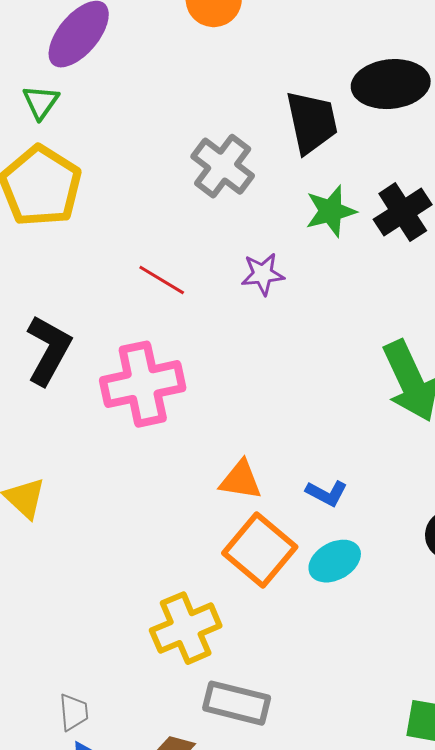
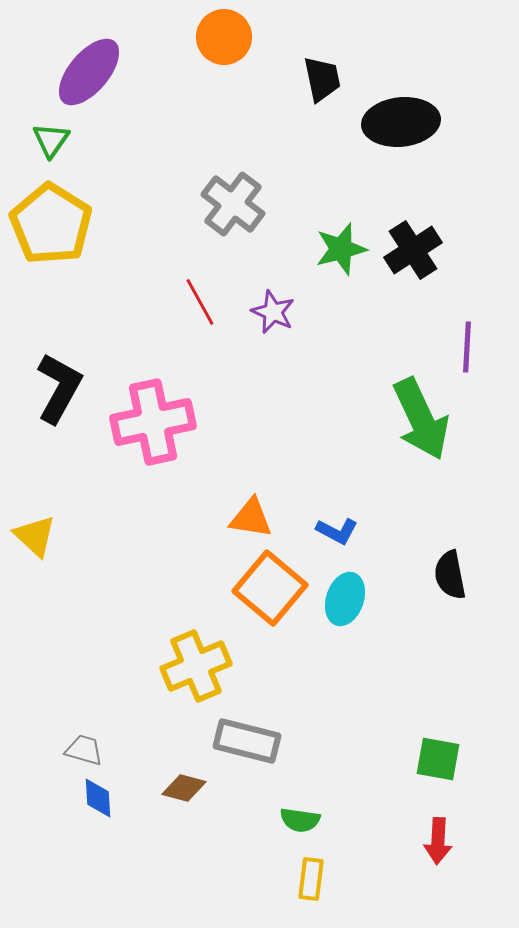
black trapezoid: (312, 122) -> (322, 79), moved, size x0.7
purple star: (263, 274) -> (273, 312), turned 30
red line: (162, 280) -> (200, 302), moved, turned 30
cyan ellipse: (335, 561) -> (345, 599), turned -42
gray trapezoid: (74, 712) -> (84, 750), turned -69

